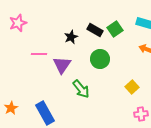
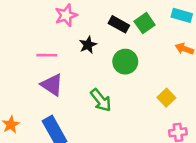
pink star: (18, 23) -> (66, 15), moved
black star: (71, 37) -> (88, 45), moved
purple triangle: (62, 65) -> (52, 85), moved, turned -30

